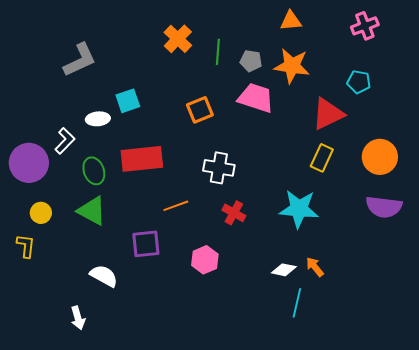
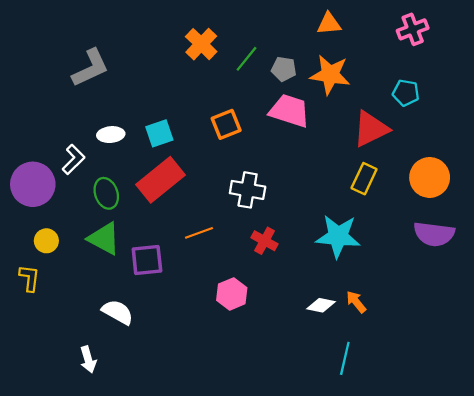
green line: (218, 52) -> (246, 59), turned 35
cyan square: (128, 101) -> (159, 133), moved
red rectangle: (142, 159) -> (161, 180), turned -33
purple square: (146, 244) -> (147, 260), moved
cyan line: (297, 303) -> (345, 358), moved

